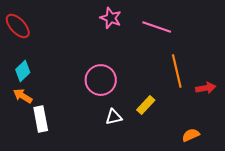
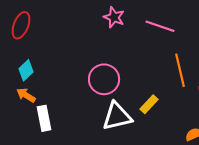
red ellipse: (18, 26) -> (21, 25), turned 64
white triangle: (114, 117) -> (117, 116), size x1.8

